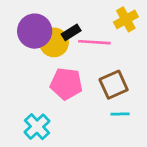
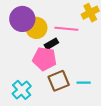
black rectangle: (71, 32) -> (51, 44), moved
brown square: (114, 85) -> (59, 81), moved

